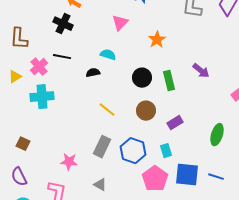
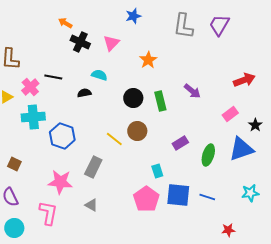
black cross: (63, 24) -> (80, 42), moved
yellow line: (107, 110) -> (114, 139), moved
purple rectangle: (175, 123) -> (180, 143), moved
blue hexagon: (133, 151) -> (62, 136), moved
pink star: (69, 162) -> (60, 182), size x1.4

